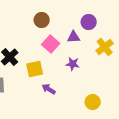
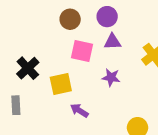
purple circle: (89, 22) -> (107, 17), moved
pink square: (51, 44) -> (82, 51), turned -30

